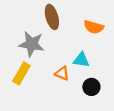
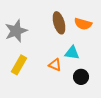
brown ellipse: (52, 17) -> (59, 23), moved
gray star: (32, 44) -> (16, 31), moved, turned -30

